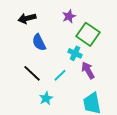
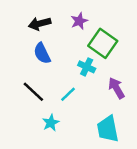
black arrow: (27, 18) -> (40, 24), moved
purple arrow: (88, 70) -> (116, 88), moved

